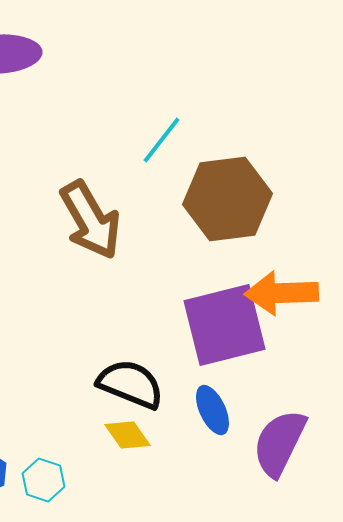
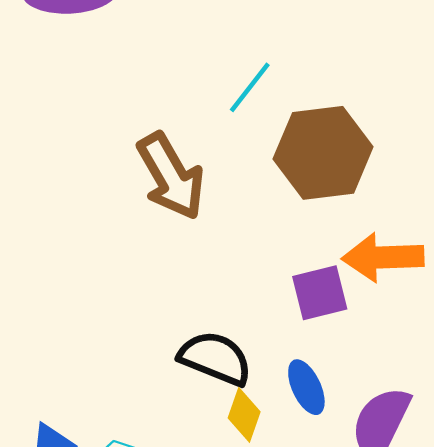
purple square: (224, 325) -> (320, 293), size x0.6
yellow diamond: (127, 435) -> (244, 415), moved, turned 54

